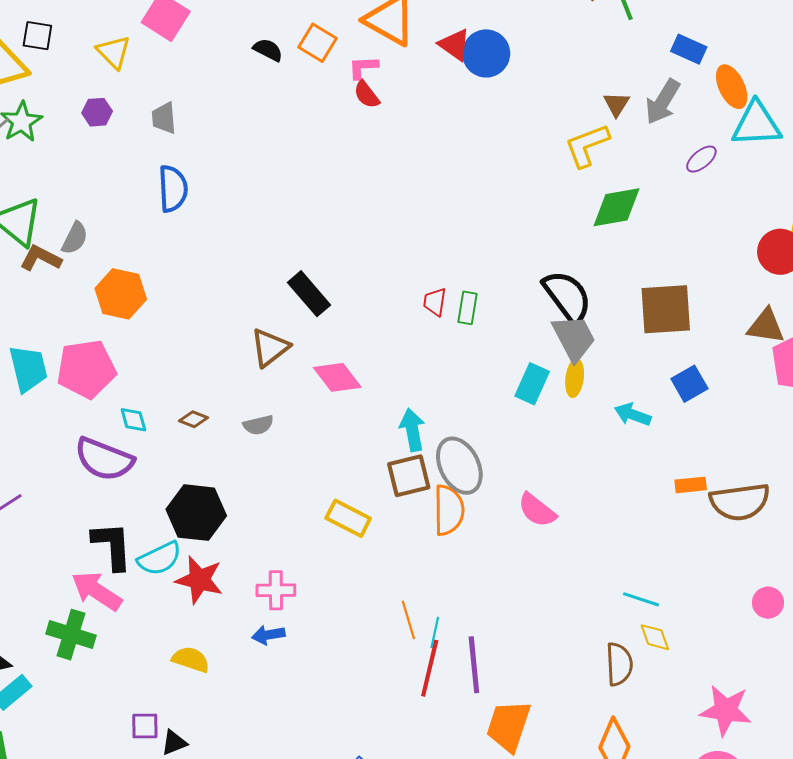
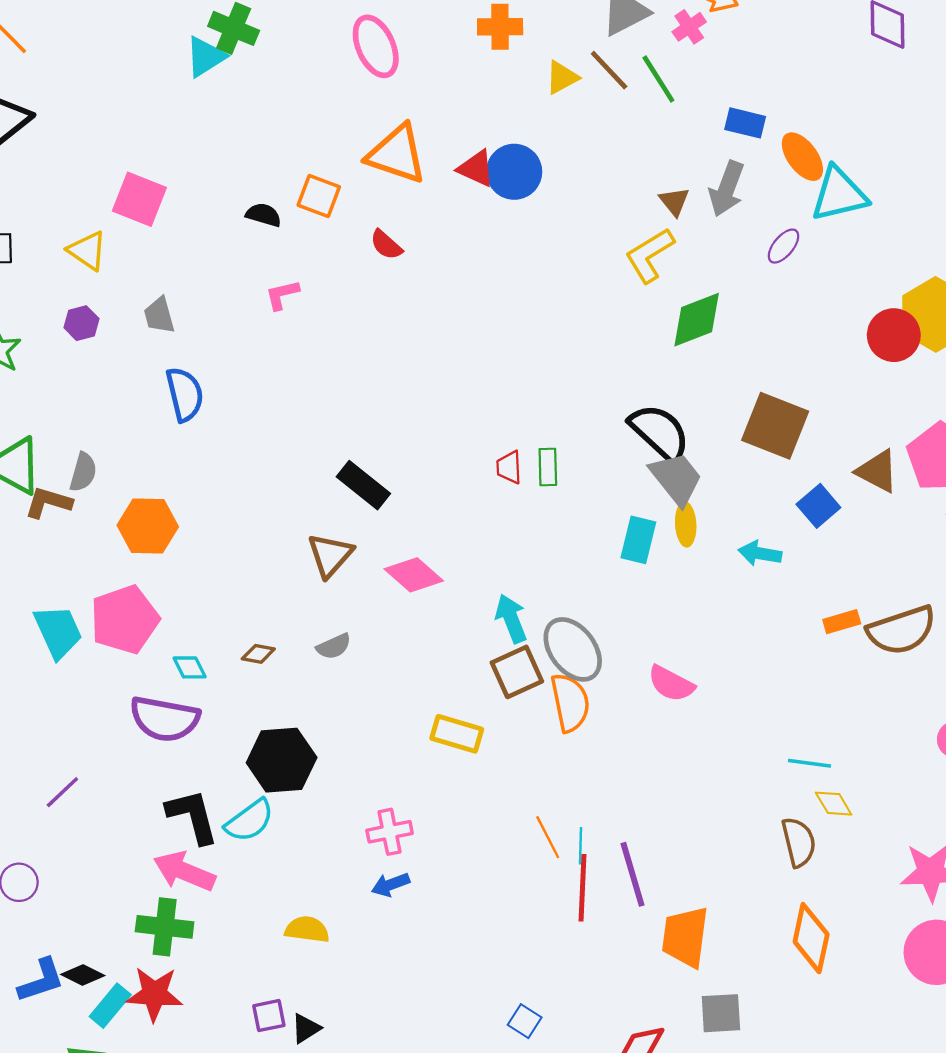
pink L-shape: (363, 67) -> (282, 295), moved
brown square: (666, 309) -> (775, 426), turned 36
brown triangle: (766, 326) -> (877, 471), moved, turned 30
red star: (199, 580) -> (154, 994), moved

